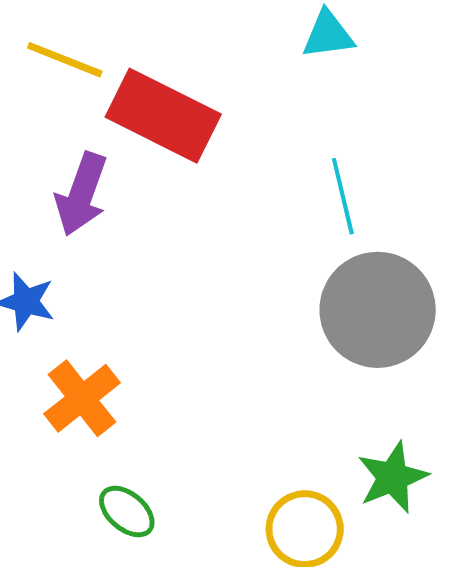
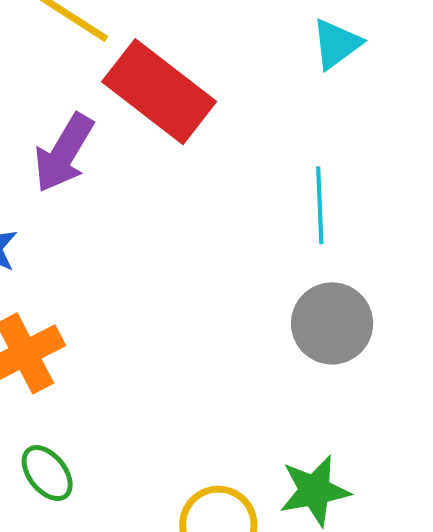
cyan triangle: (328, 35) -> (336, 44), turned -40
gray circle: (378, 310) -> (332, 323), size x0.7

